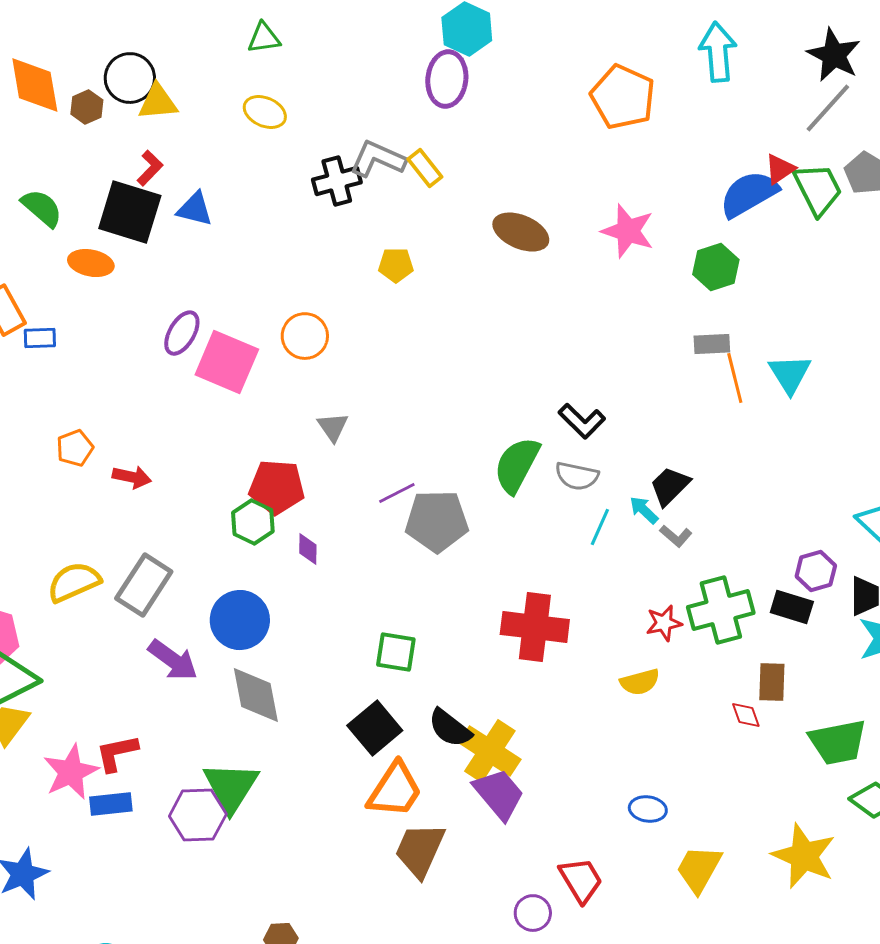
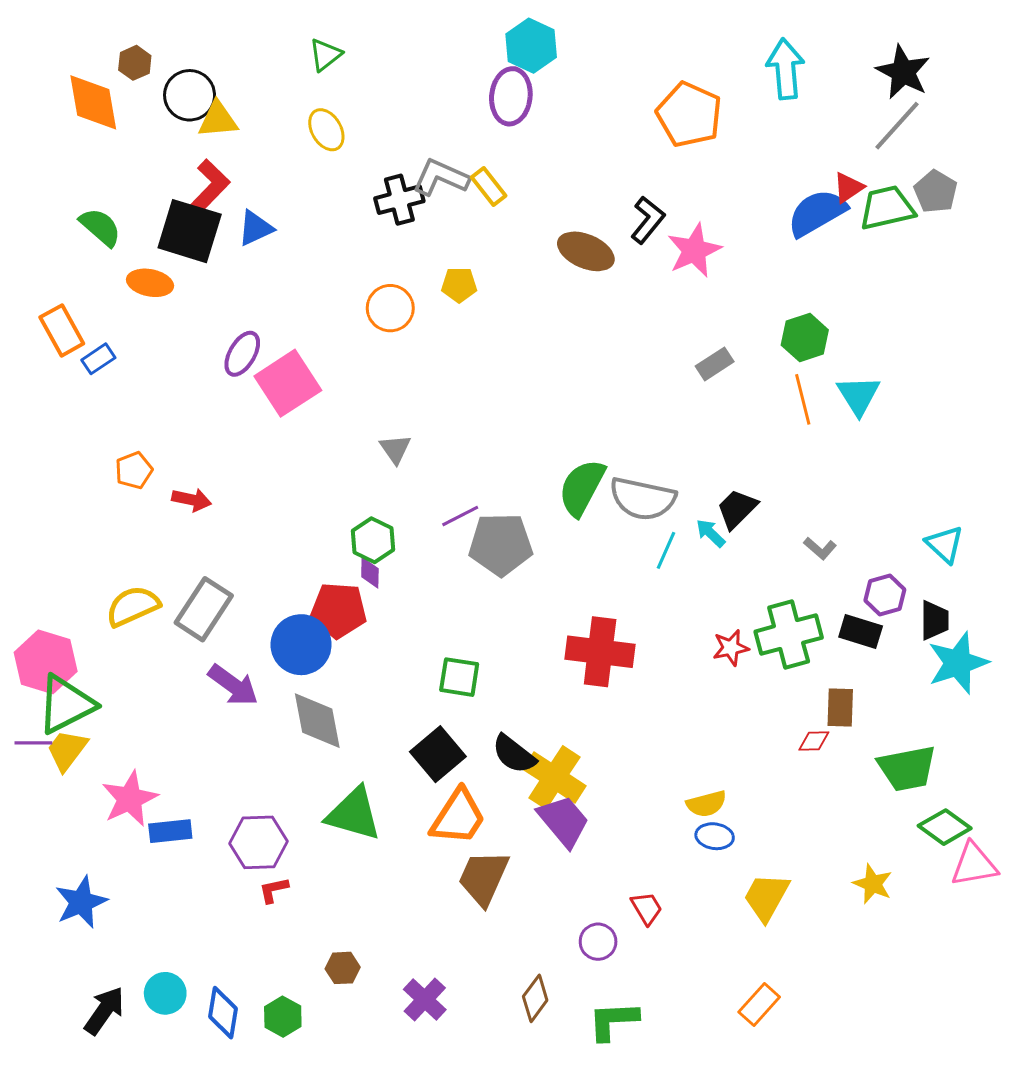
green triangle: (264, 38) -> (325, 55), turned -30
brown hexagon: (87, 107) -> (135, 63), moved
yellow ellipse: (265, 112) -> (326, 130), turned 36
red L-shape: (150, 168) -> (210, 187), size x1.5
green trapezoid: (818, 189) -> (887, 208), turned -76
blue triangle: (195, 209) -> (255, 228), turned -39
pink star: (628, 231) -> (694, 250), turned 30
green hexagon: (716, 267) -> (805, 338), moved
orange circle: (305, 336) -> (390, 308), moved
blue rectangle: (40, 338) -> (98, 359), turned -32
gray rectangle: (712, 344) -> (715, 364), moved, turned -30
pink square: (227, 362) -> (288, 383), turned 34
black L-shape: (582, 421) -> (648, 220), moved, turned -96
gray semicircle: (577, 476) -> (643, 499), size x1.5
red pentagon: (277, 487) -> (339, 610), moved
green hexagon: (253, 522) -> (373, 540), moved
gray L-shape: (676, 536) -> (820, 548), moved
yellow semicircle: (640, 682) -> (706, 804), moved
red diamond: (746, 715) -> (814, 741), turned -72
red L-shape: (117, 753) -> (274, 890), moved, size x0.7
green triangle: (231, 787) -> (354, 814), moved, turned -46
yellow star: (804, 856) -> (873, 884), size x0.6
red trapezoid: (581, 880) -> (647, 908), size x0.7

